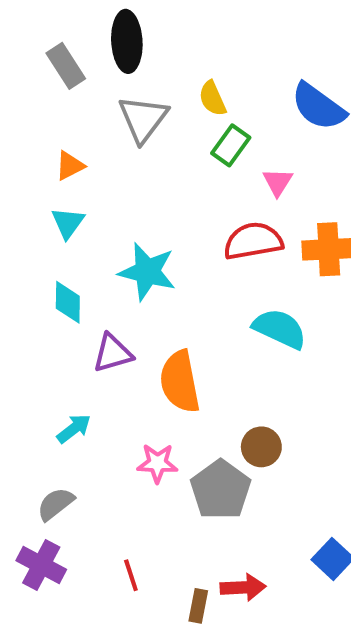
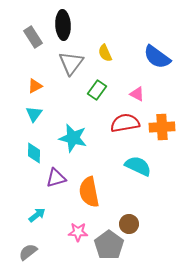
green rectangle: (231, 145) -> (97, 90), moved
pink triangle: (278, 182) -> (137, 94), turned -35

